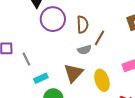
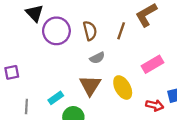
brown line: (99, 38) -> (121, 31), moved
gray line: (26, 59) -> (26, 107), moved, turned 40

